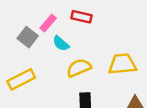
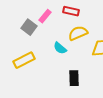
cyan semicircle: (61, 44) -> (60, 48), moved
yellow semicircle: (79, 68) -> (78, 33), moved

